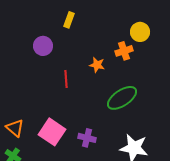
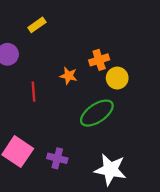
yellow rectangle: (69, 20) -> (37, 25), turned 35
yellow circle: (140, 32) -> (117, 78), moved

